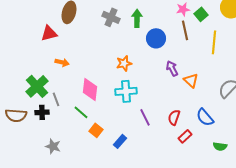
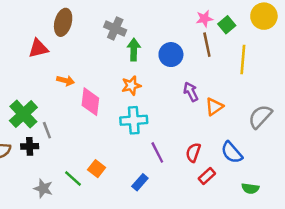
green arrow: (137, 18) -> (134, 50), moved
orange arrow: (62, 62) -> (66, 81), moved
orange triangle: (191, 80) -> (214, 107), turned 42
pink diamond: (90, 89) -> (90, 102), moved
green line: (81, 112) -> (73, 179), moved
blue rectangle: (120, 141) -> (140, 182), moved

